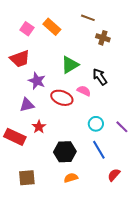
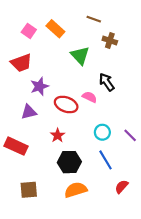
green triangle: (70, 65) -> (80, 55), moved, turned -42
purple star: (37, 81) -> (39, 86), turned 30
red star: (39, 127) -> (58, 135), moved
orange semicircle: (71, 178) -> (76, 190), size x1.5

